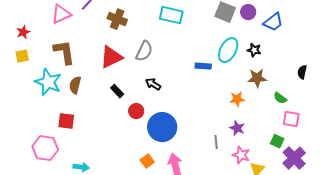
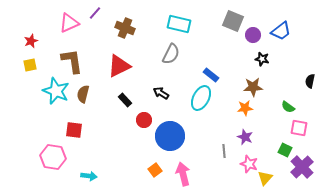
purple circle: (248, 12) -> (253, 35), moved
cyan ellipse: (228, 50) -> (201, 98), moved
gray semicircle: (144, 51) -> (171, 54), moved
blue rectangle: (203, 66) -> (211, 75), turned 35
brown star: (257, 78) -> (253, 87), moved

